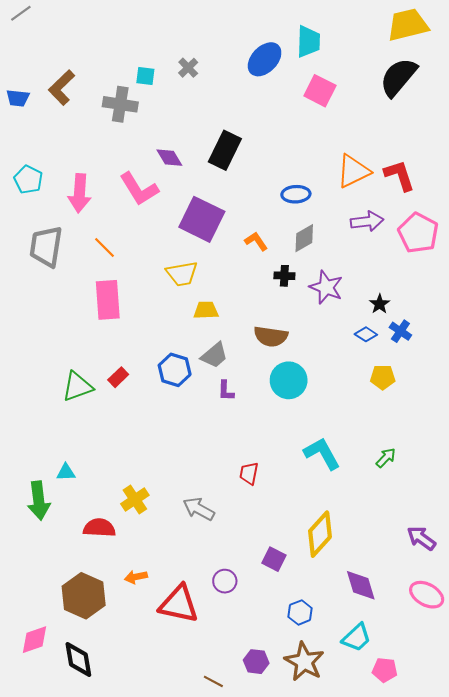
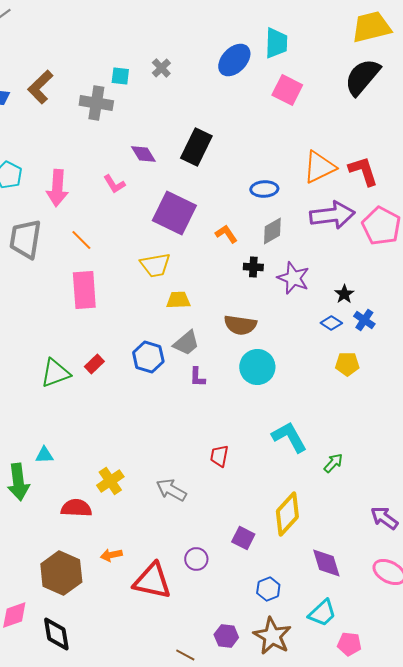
pink L-shape: (139, 189) -> (114, 184), size x0.6
purple arrow: (367, 221) -> (332, 215), size x1.4
green arrow: (386, 458) -> (333, 463), moved

